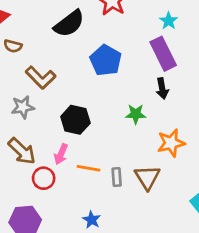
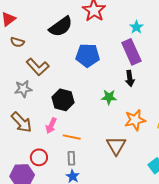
blue pentagon: (106, 60) -> (88, 55), turned -30
gray rectangle: (117, 177) -> (71, 158), moved
red circle: (44, 178) -> (39, 157), moved

